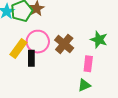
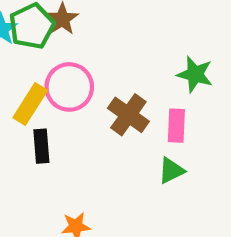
brown cross: (64, 44) -> (128, 115), moved
black rectangle: (31, 58) -> (41, 146), moved

